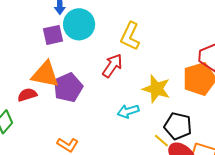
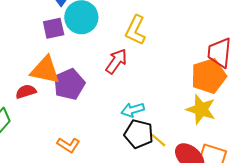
yellow star: (156, 89) -> (201, 109), moved
black pentagon: (178, 126) -> (139, 134), moved
yellow line: (161, 141) -> (158, 140), moved

